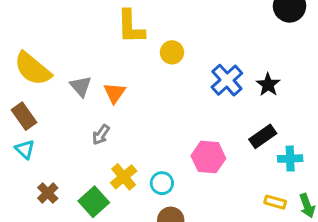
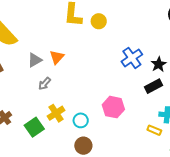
yellow circle: (172, 52) -> (99, 21), moved
gray triangle: (81, 86) -> (35, 60), moved, turned 35
black rectangle: (263, 136) -> (154, 86), moved
yellow rectangle: (275, 202) -> (154, 130), moved

